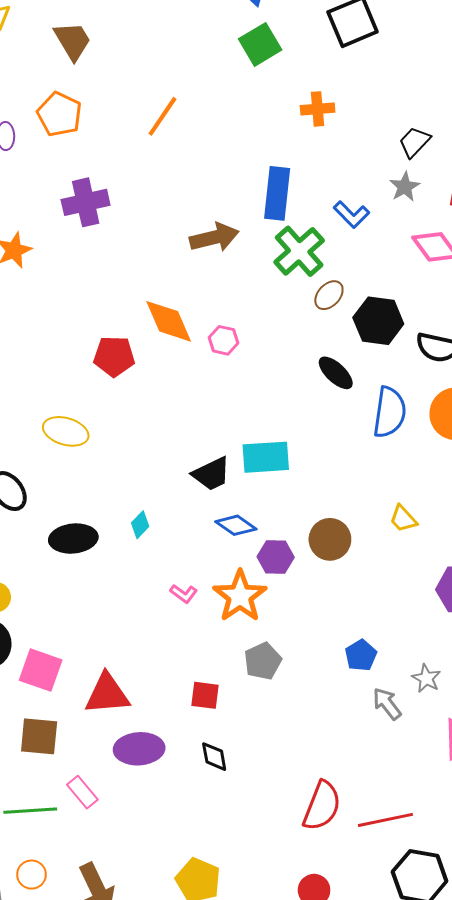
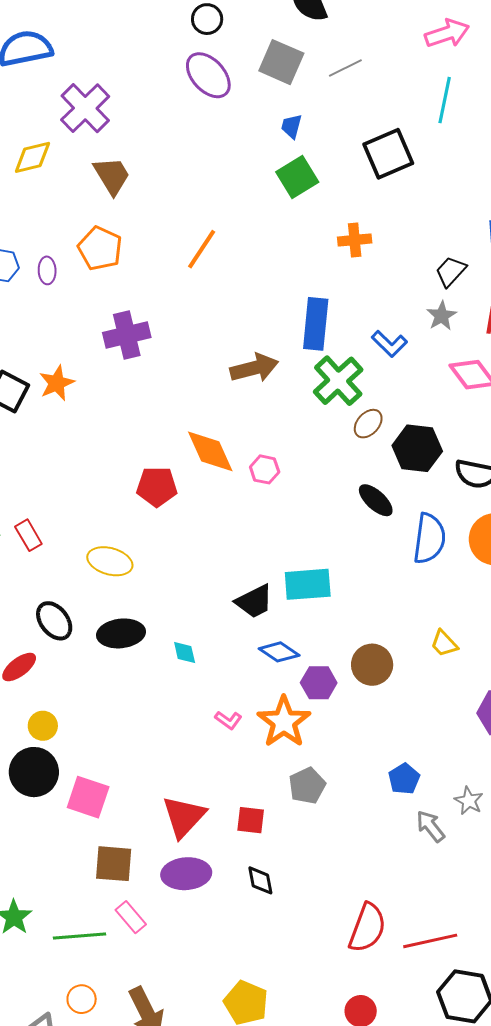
cyan diamond: (140, 525) -> (185, 652), turned -56
black ellipse: (73, 539) -> (121, 633), moved
red triangle: (107, 694) -> (184, 817), moved, turned -42
brown square: (39, 736) -> (114, 864), moved

